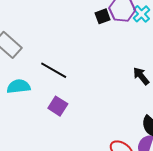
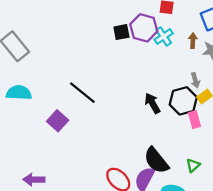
black line: (54, 70) -> (82, 93), moved

